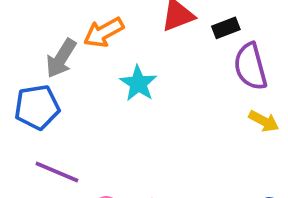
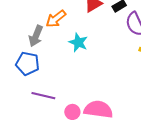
blue pentagon: (37, 107) -> (27, 64), turned 30

